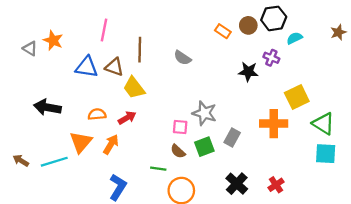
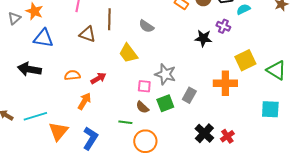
gray triangle: (30, 48) -> (14, 18), turned 48
blue triangle: (87, 67) -> (43, 38), moved
yellow trapezoid: (134, 88) -> (128, 53), moved
green triangle: (323, 124) -> (276, 70), moved
orange triangle: (81, 142) -> (58, 131), moved
black cross: (237, 184) -> (204, 133), moved

